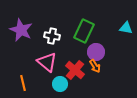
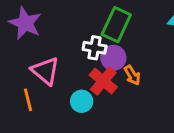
white cross: (52, 36) -> (95, 48), moved
purple circle: (96, 52) -> (113, 58), moved
pink triangle: (47, 62) -> (45, 71), moved

